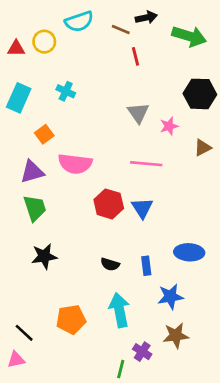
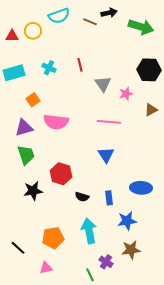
red line: (135, 56) -> (80, 65), moved
cyan rectangle: (19, 98) -> (14, 73), turned 50
red hexagon: (109, 204) -> (61, 174), moved
pink triangle: (16, 360) -> (46, 268), moved
green line: (121, 369) -> (90, 275), turned -40

